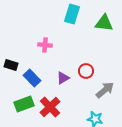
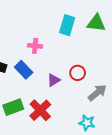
cyan rectangle: (72, 14) -> (67, 25), moved
blue rectangle: (32, 78) -> (24, 70), moved

